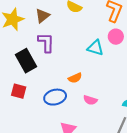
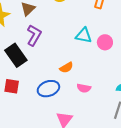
pink circle: (116, 37) -> (105, 42), moved
purple L-shape: (46, 42) -> (34, 35), turned 35

